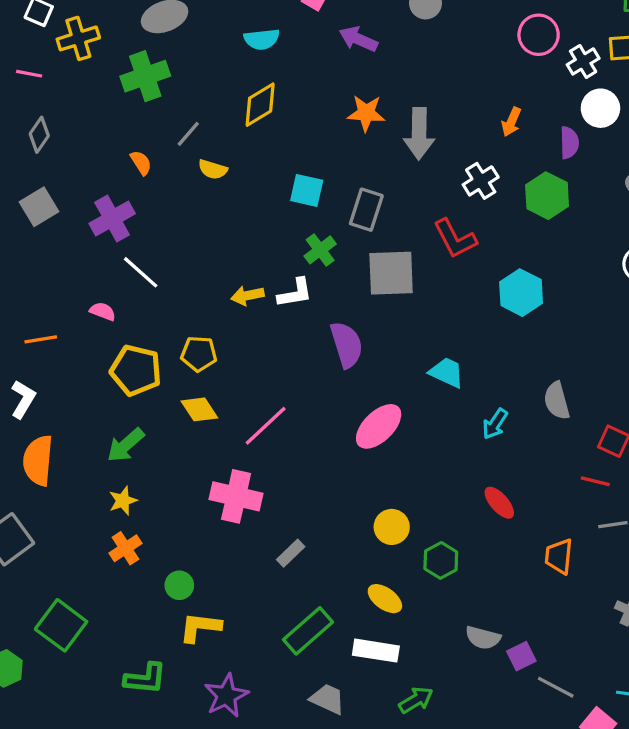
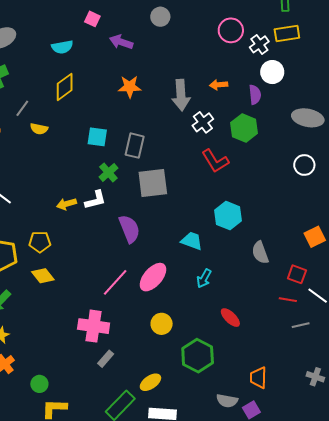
orange arrow: (511, 122) -> (219, 85), turned 66
gray arrow: (419, 134) -> (181, 95), moved
red L-shape: (455, 239) -> (215, 161), moved
cyan hexagon: (521, 293) -> (228, 216), moved
cyan arrow: (495, 424) -> (204, 278), moved
pink line: (266, 426) -> (115, 282), moved
pink cross: (236, 496) -> (94, 326), moved
yellow circle: (392, 527) -> (162, 324), moved
orange trapezoid: (559, 556) -> (258, 378), moved
green hexagon: (441, 560) -> (198, 356), size x1.5
yellow ellipse: (385, 599) -> (150, 382), moved, turned -65

